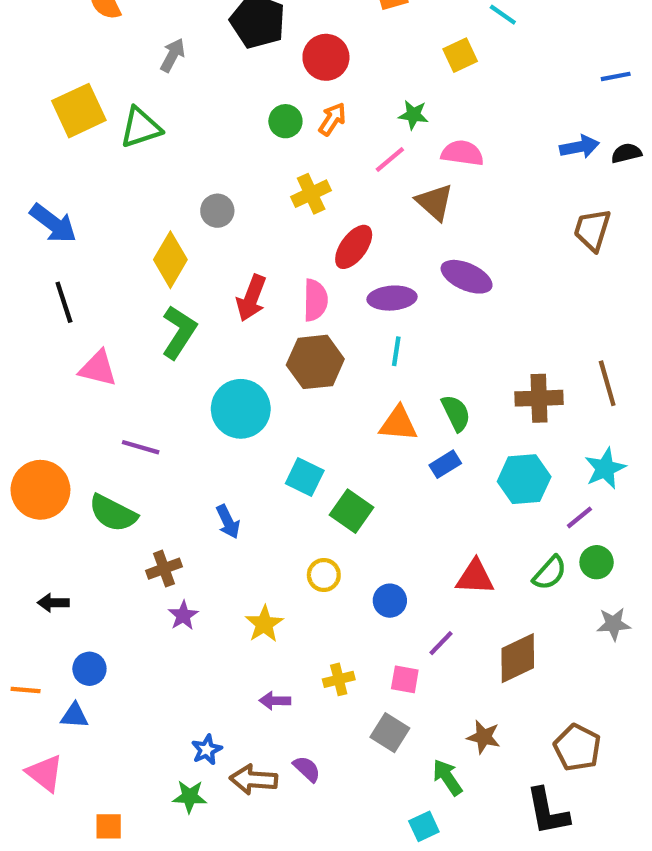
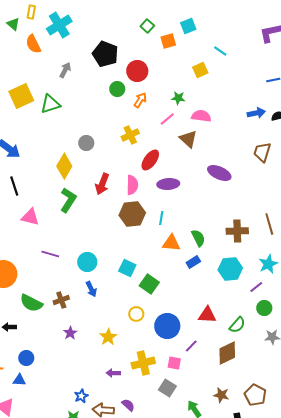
green circle: (285, 121) -> (117, 89), moved
purple ellipse: (467, 277) -> (219, 173), moved
cyan line: (396, 351) -> (161, 218), moved
cyan circle: (241, 409) -> (87, 262), moved, size x0.7
green semicircle: (113, 513) -> (31, 303), moved
brown cross: (164, 569) -> (61, 300), moved
green semicircle: (550, 573) -> (237, 325), moved
blue circle: (390, 601) -> (167, 326), size x1.6
yellow cross: (339, 679) -> (143, 363), size x1.6
brown star: (484, 737) -> (221, 395), moved

